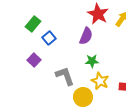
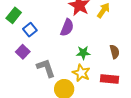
purple square: (34, 60) -> (23, 52), moved
green star: (92, 61) -> (83, 53), moved

